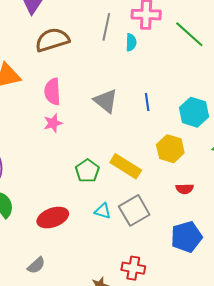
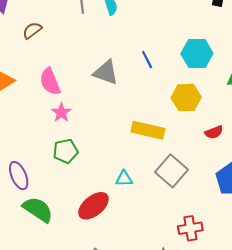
brown semicircle: (52, 40) -> (32, 30), size x0.6
green pentagon: (87, 171) -> (66, 151), moved, turned -30
cyan triangle: (103, 211) -> (124, 179), moved

